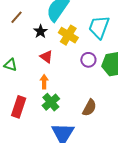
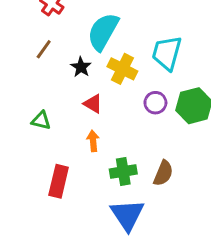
green cross: (51, 102) -> (123, 172), moved, turned 36

